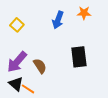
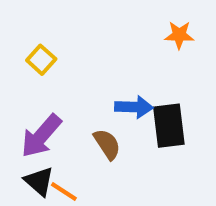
blue arrow: (58, 20) -> (134, 107), moved, turned -108
brown semicircle: (40, 66) -> (107, 144), moved

